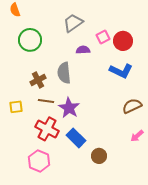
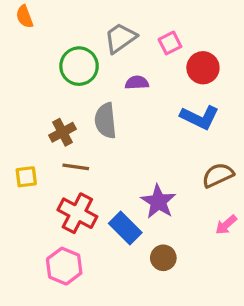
pink square: (103, 37) -> (170, 43), moved
green circle: (30, 40) -> (79, 66), moved
purple star: (69, 108) -> (158, 202), moved

